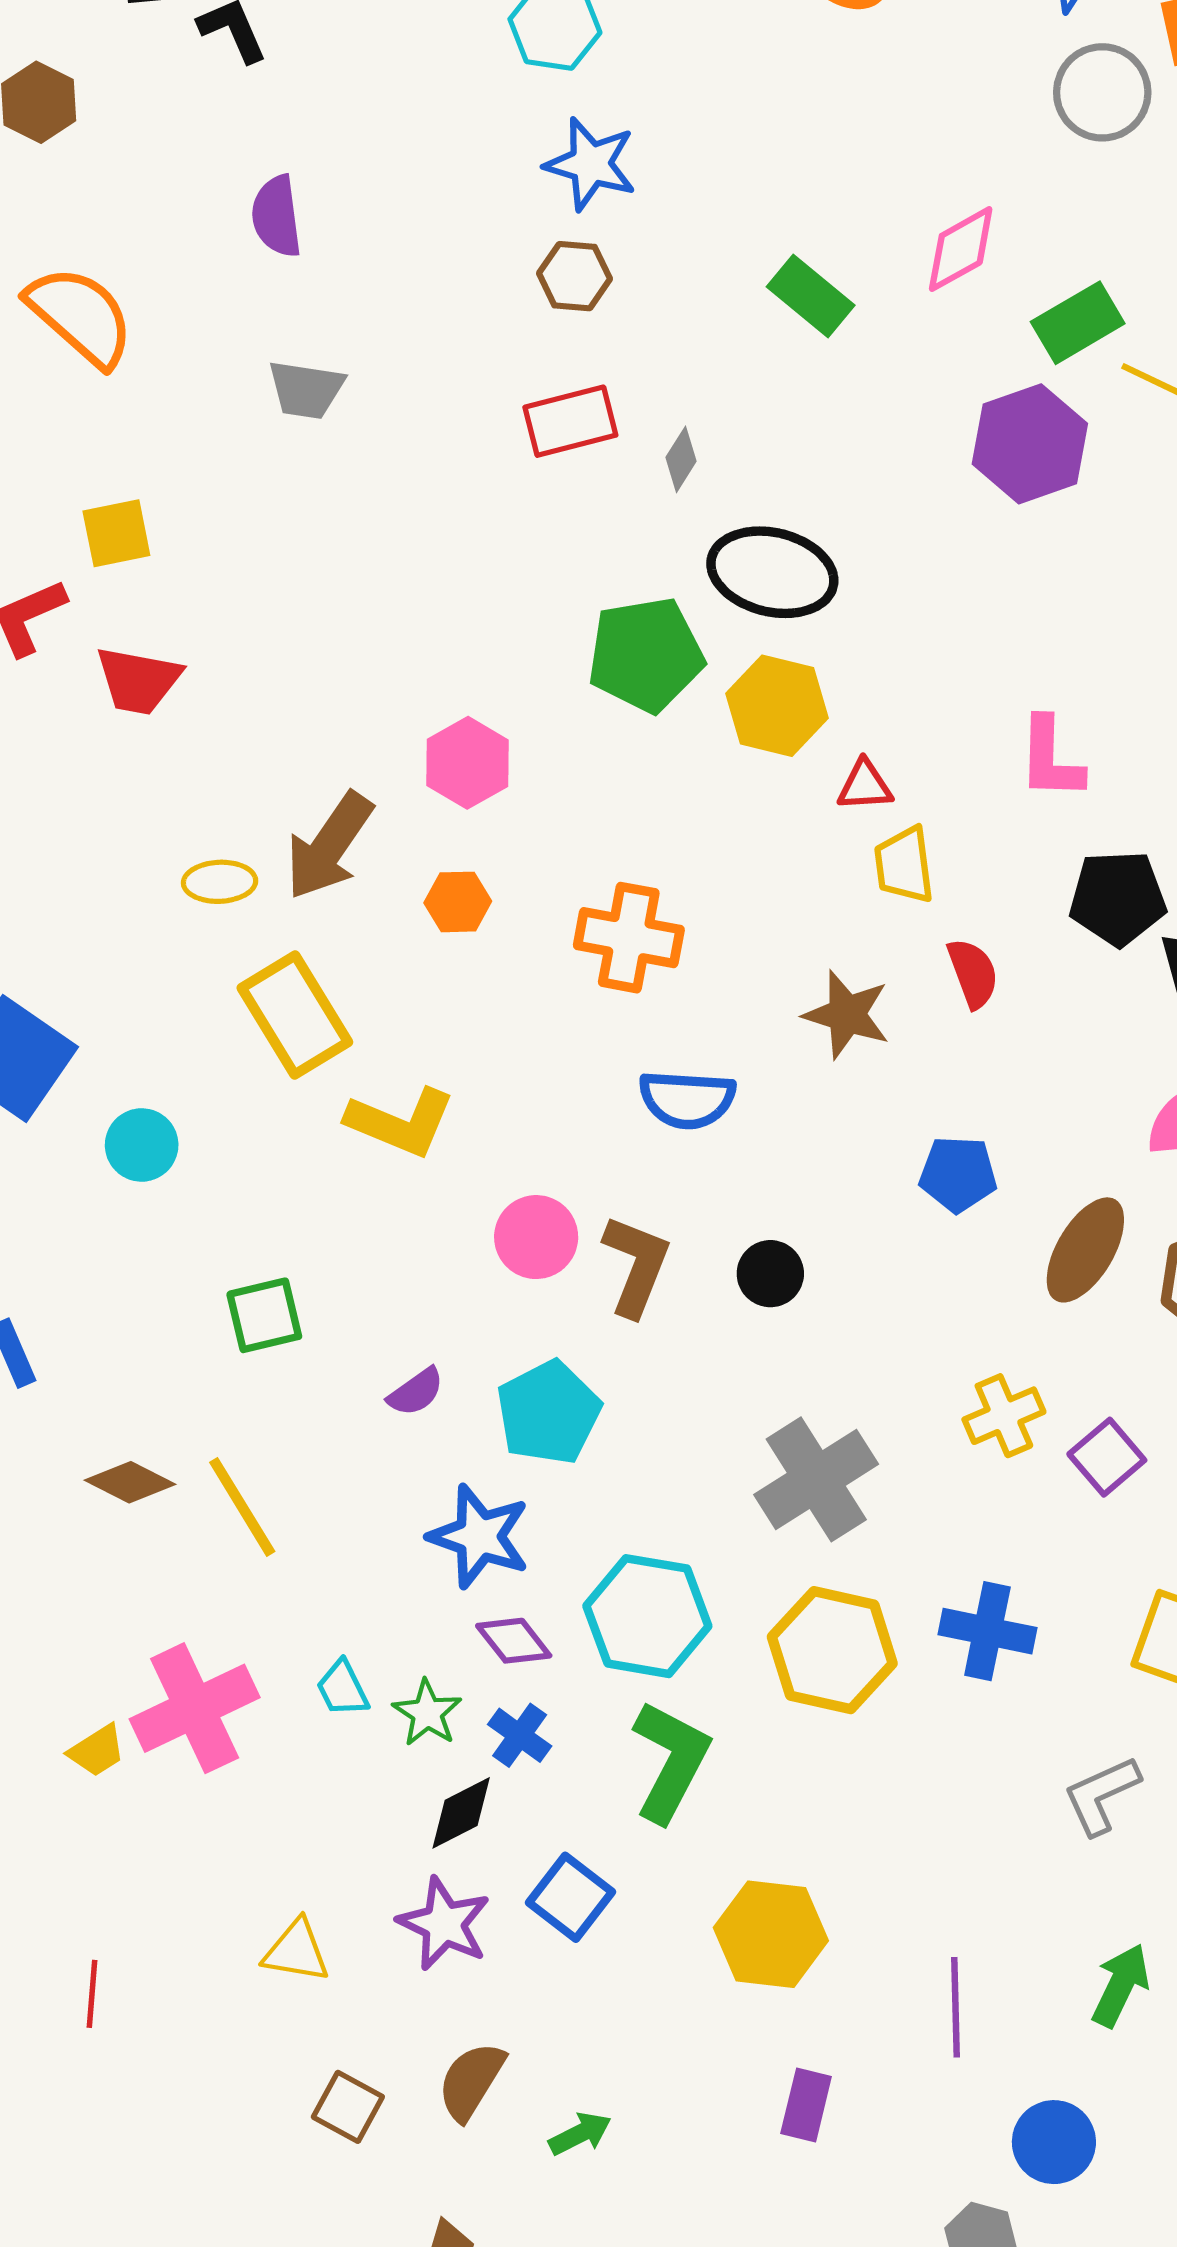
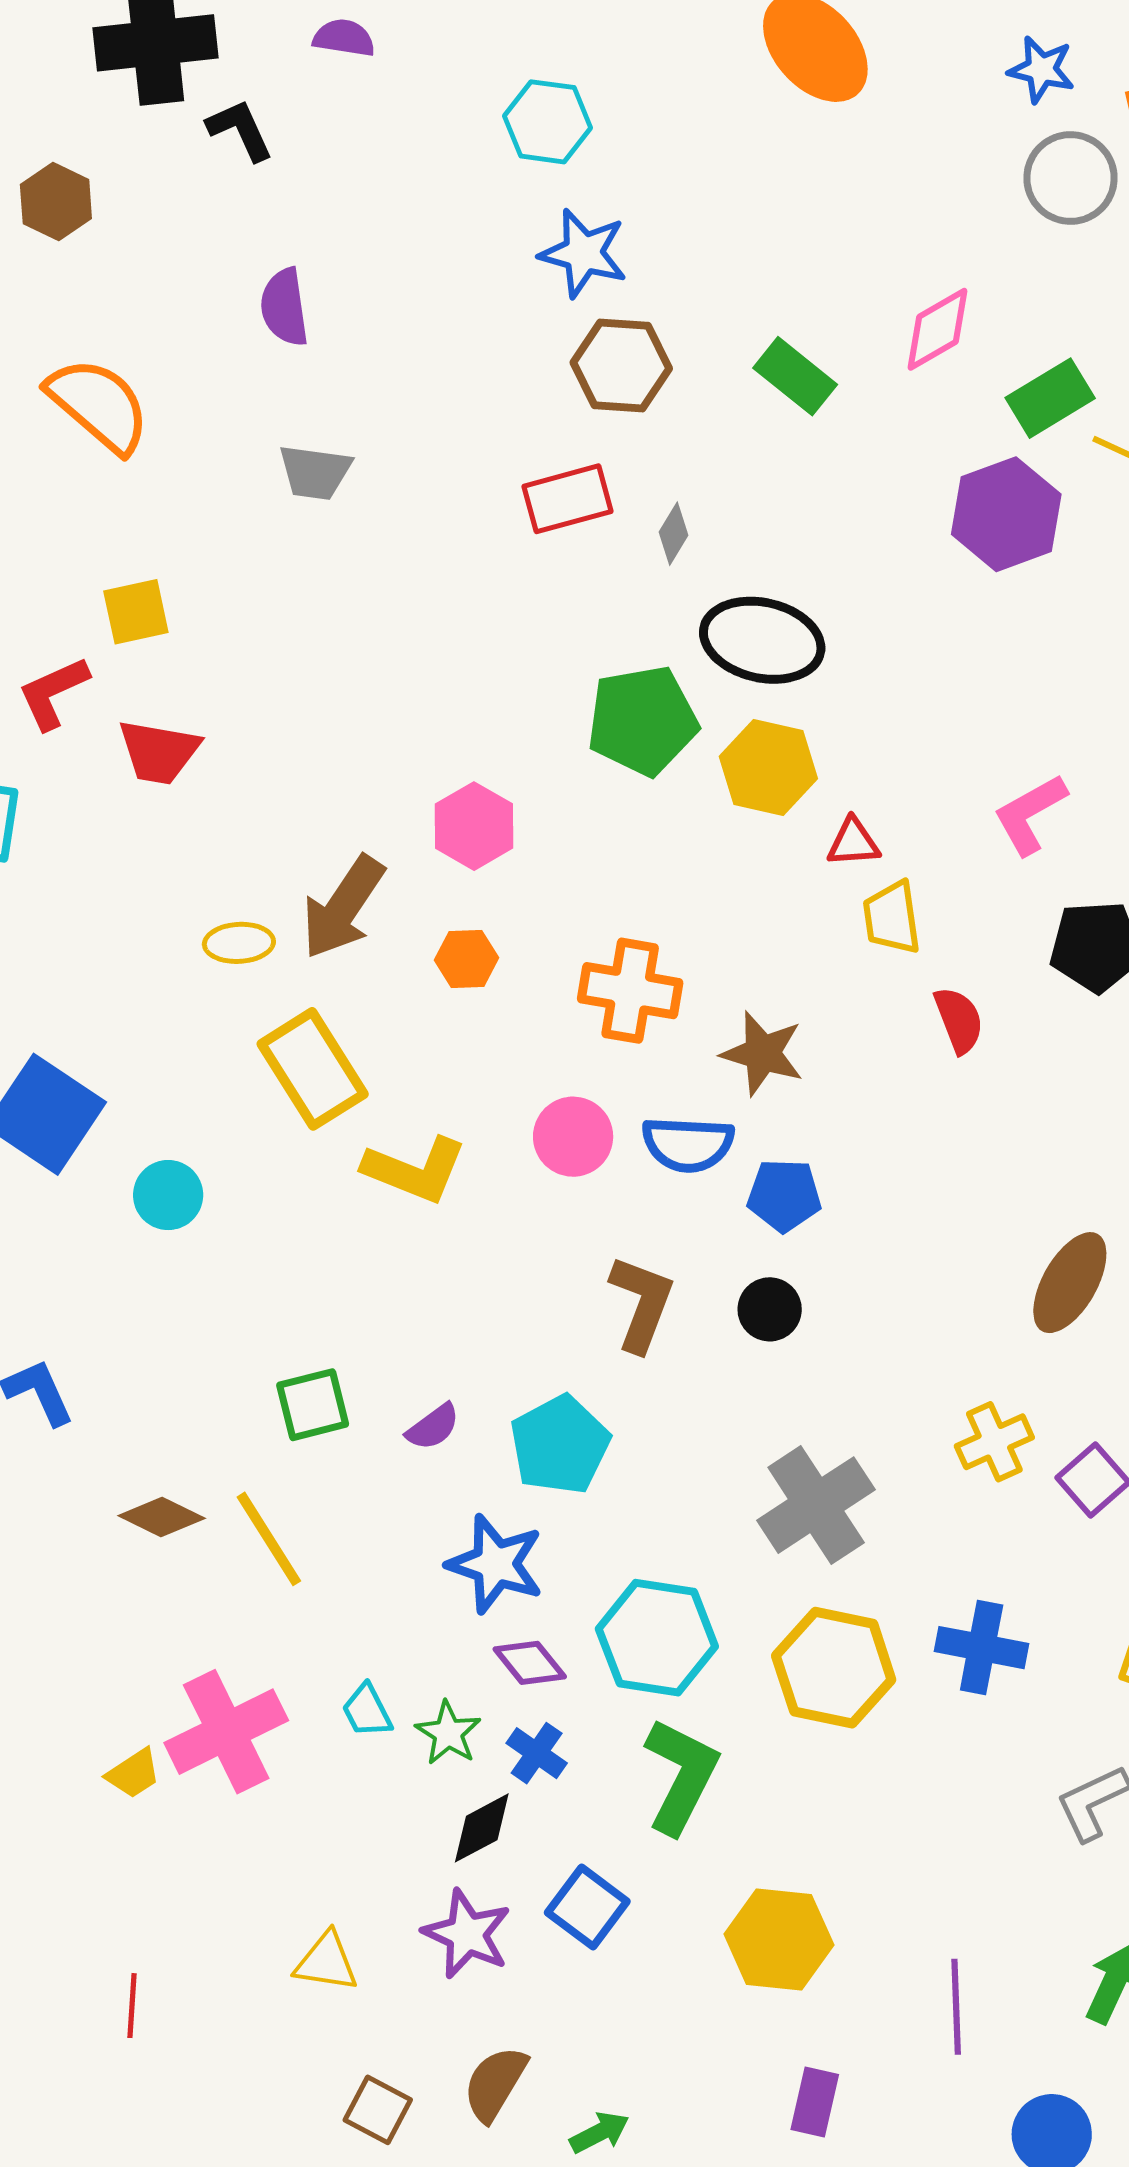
brown hexagon: (575, 276) -> (621, 366), moved, size x1.4
pink L-shape: (1050, 758) -> (1030, 814), turned 60
brown star: (847, 1014) -> (762, 1053), moved
blue pentagon: (958, 1174) -> (784, 1195), moved
pink circle: (536, 1237) -> (573, 1137), moved
green square: (264, 1315) -> (313, 1405), moved

